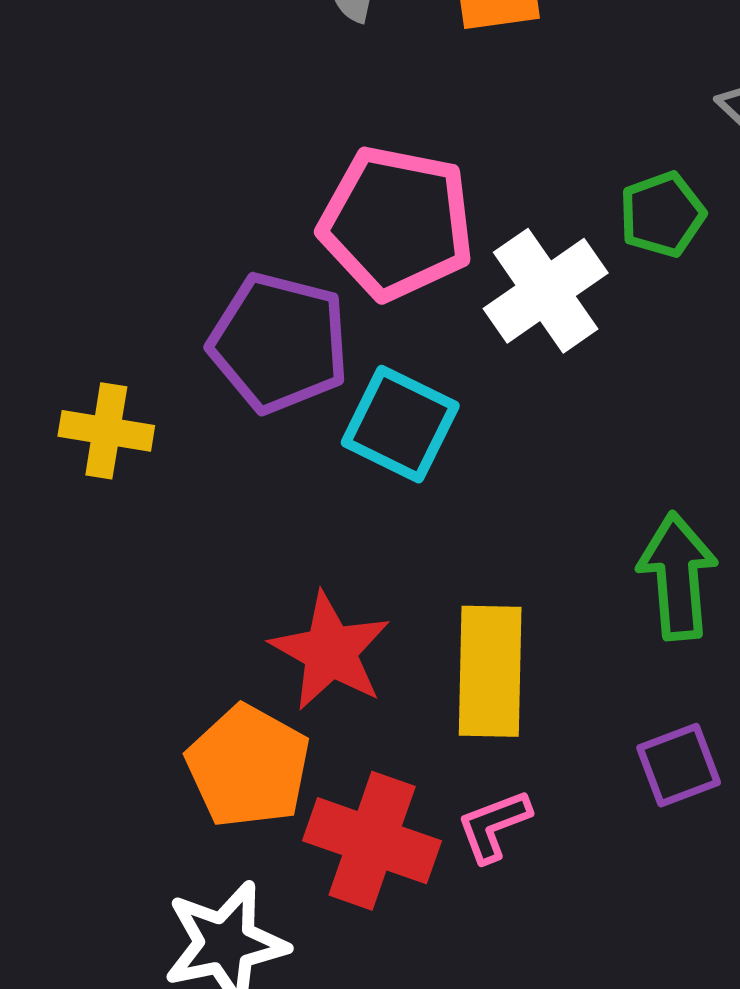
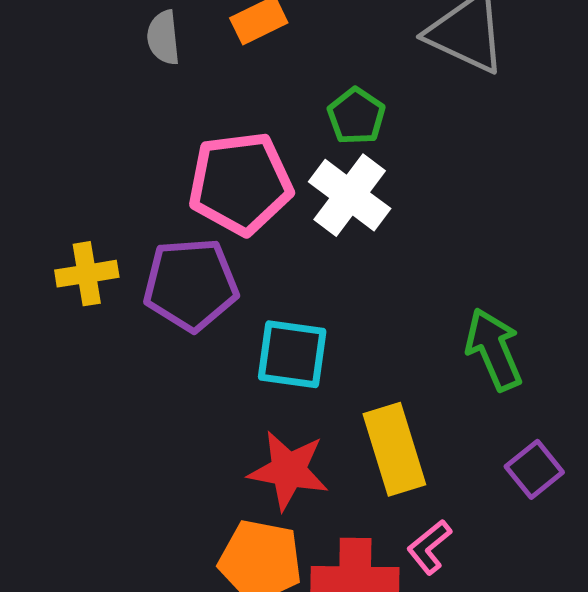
green pentagon: (662, 214) -> (356, 116), moved
cyan square: (400, 424) -> (292, 354), moved
yellow cross: (106, 431) -> (87, 274), moved

